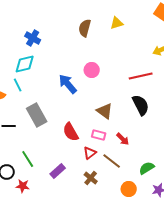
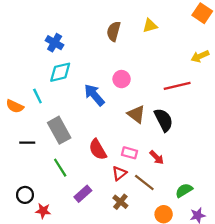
cyan diamond: (25, 64) -> (60, 72), moved
black semicircle: (141, 105) -> (164, 120), moved
brown triangle: (105, 111) -> (136, 114), moved
green line: (28, 159) -> (60, 168), moved

